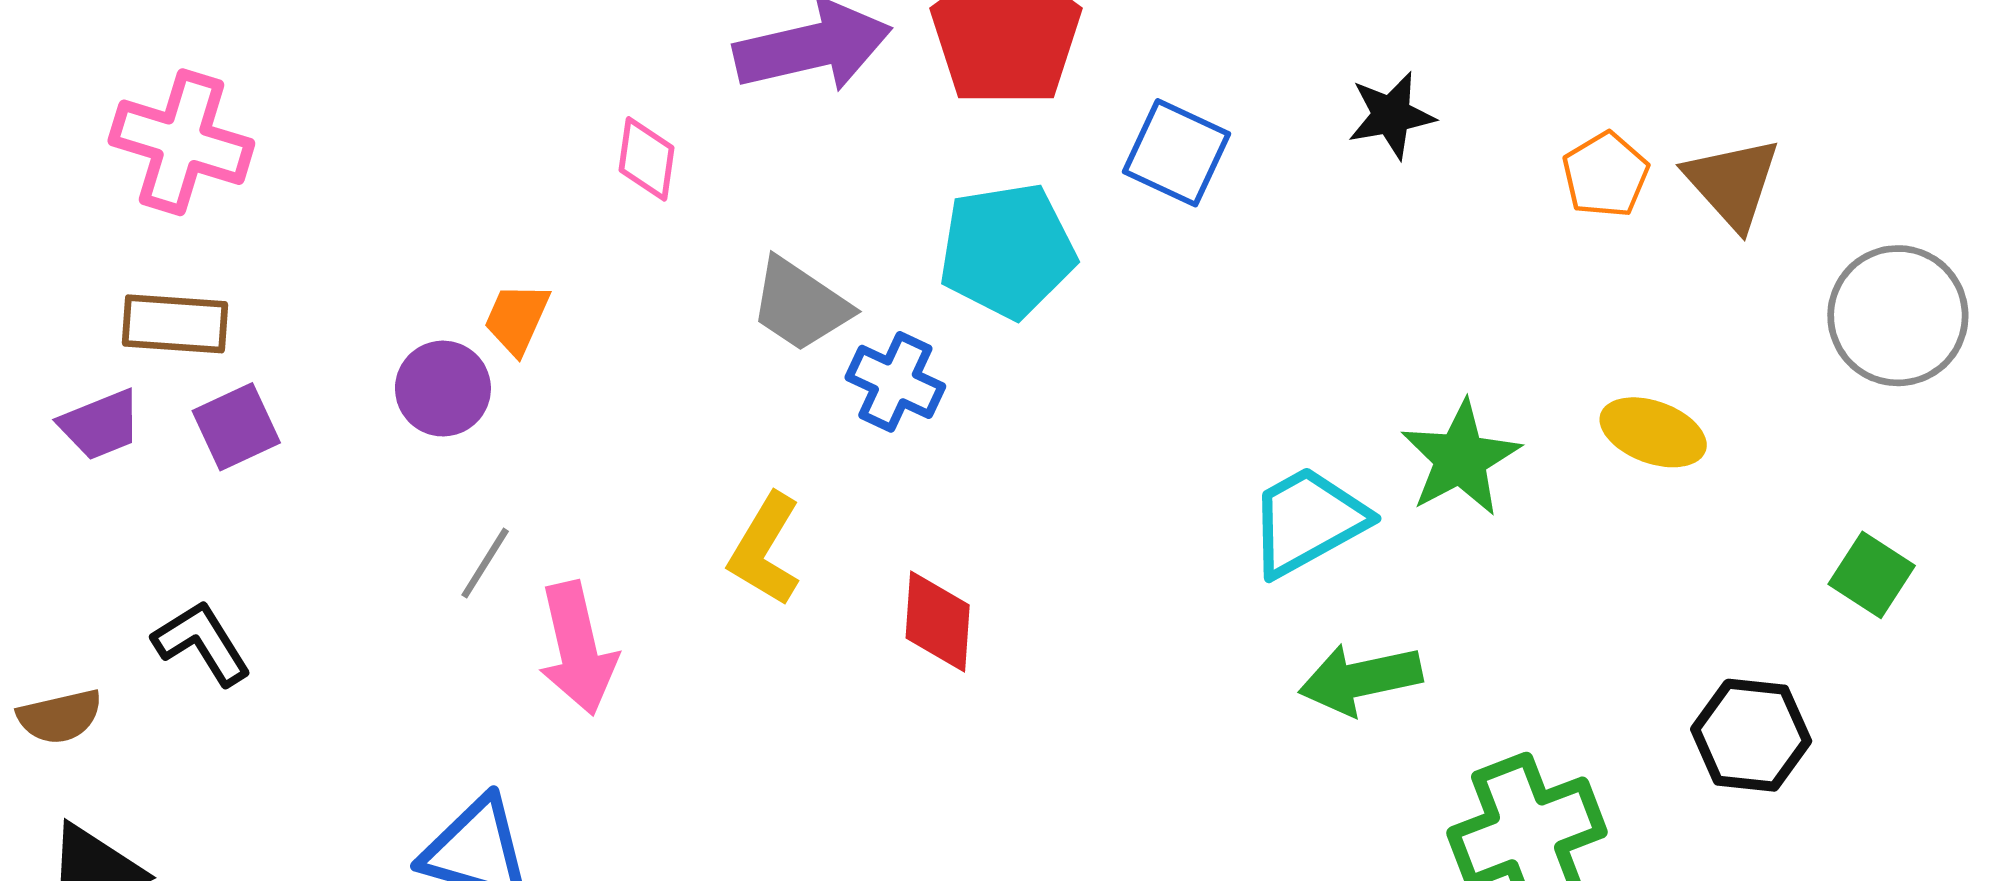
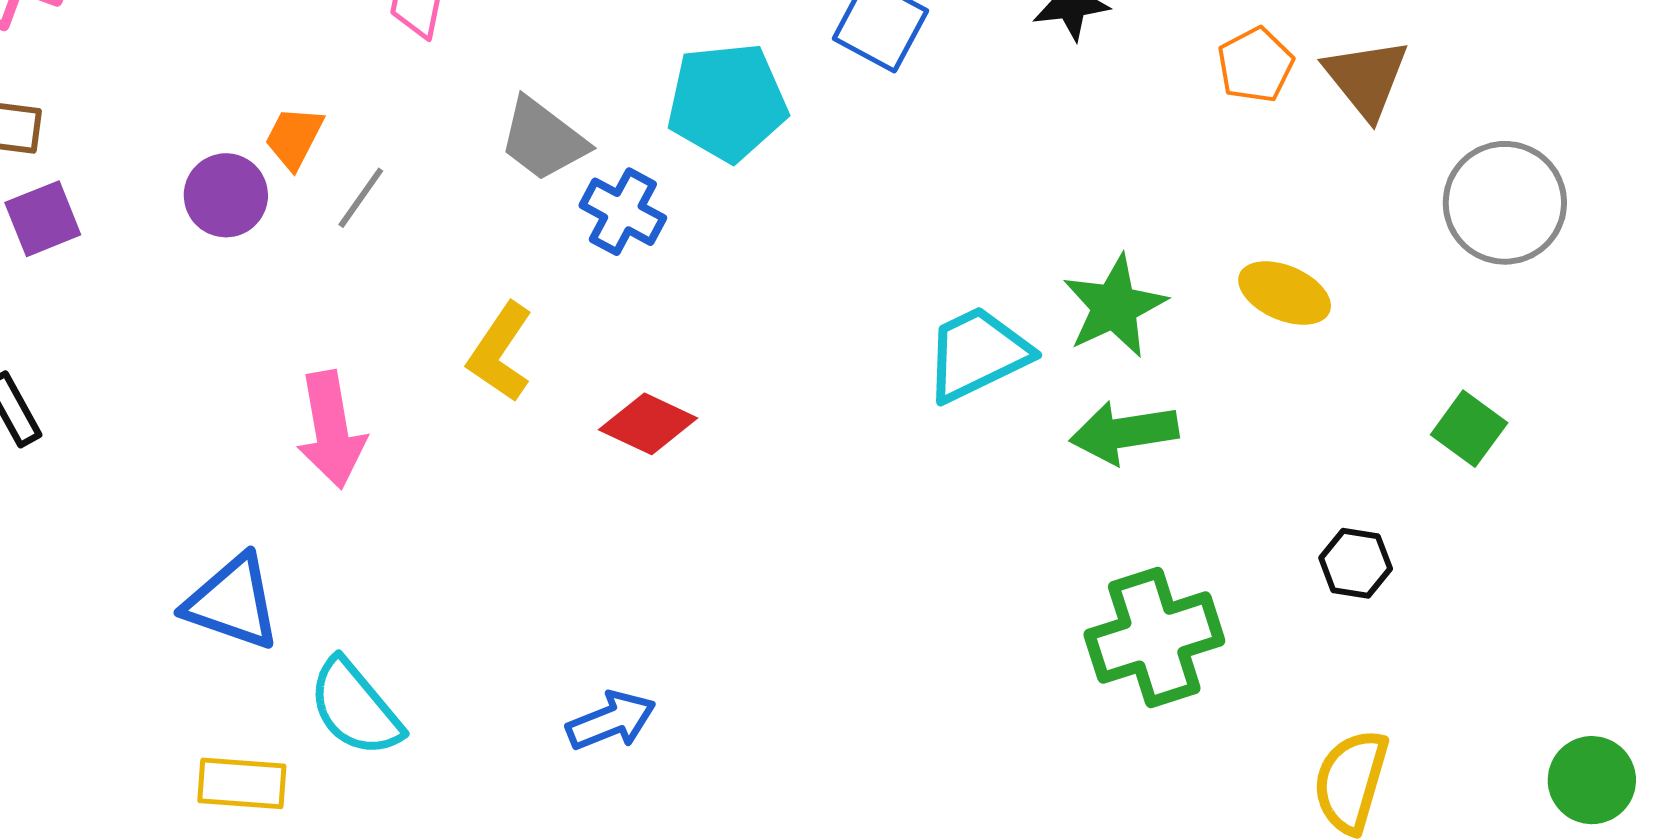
gray line: (485, 563) -> (361, 198), moved
red diamond: (938, 622) -> (648, 424), turned -72
green arrow: (1360, 679) -> (1124, 432), moved
black hexagon: (1751, 735) -> (1356, 563), size x0.7

